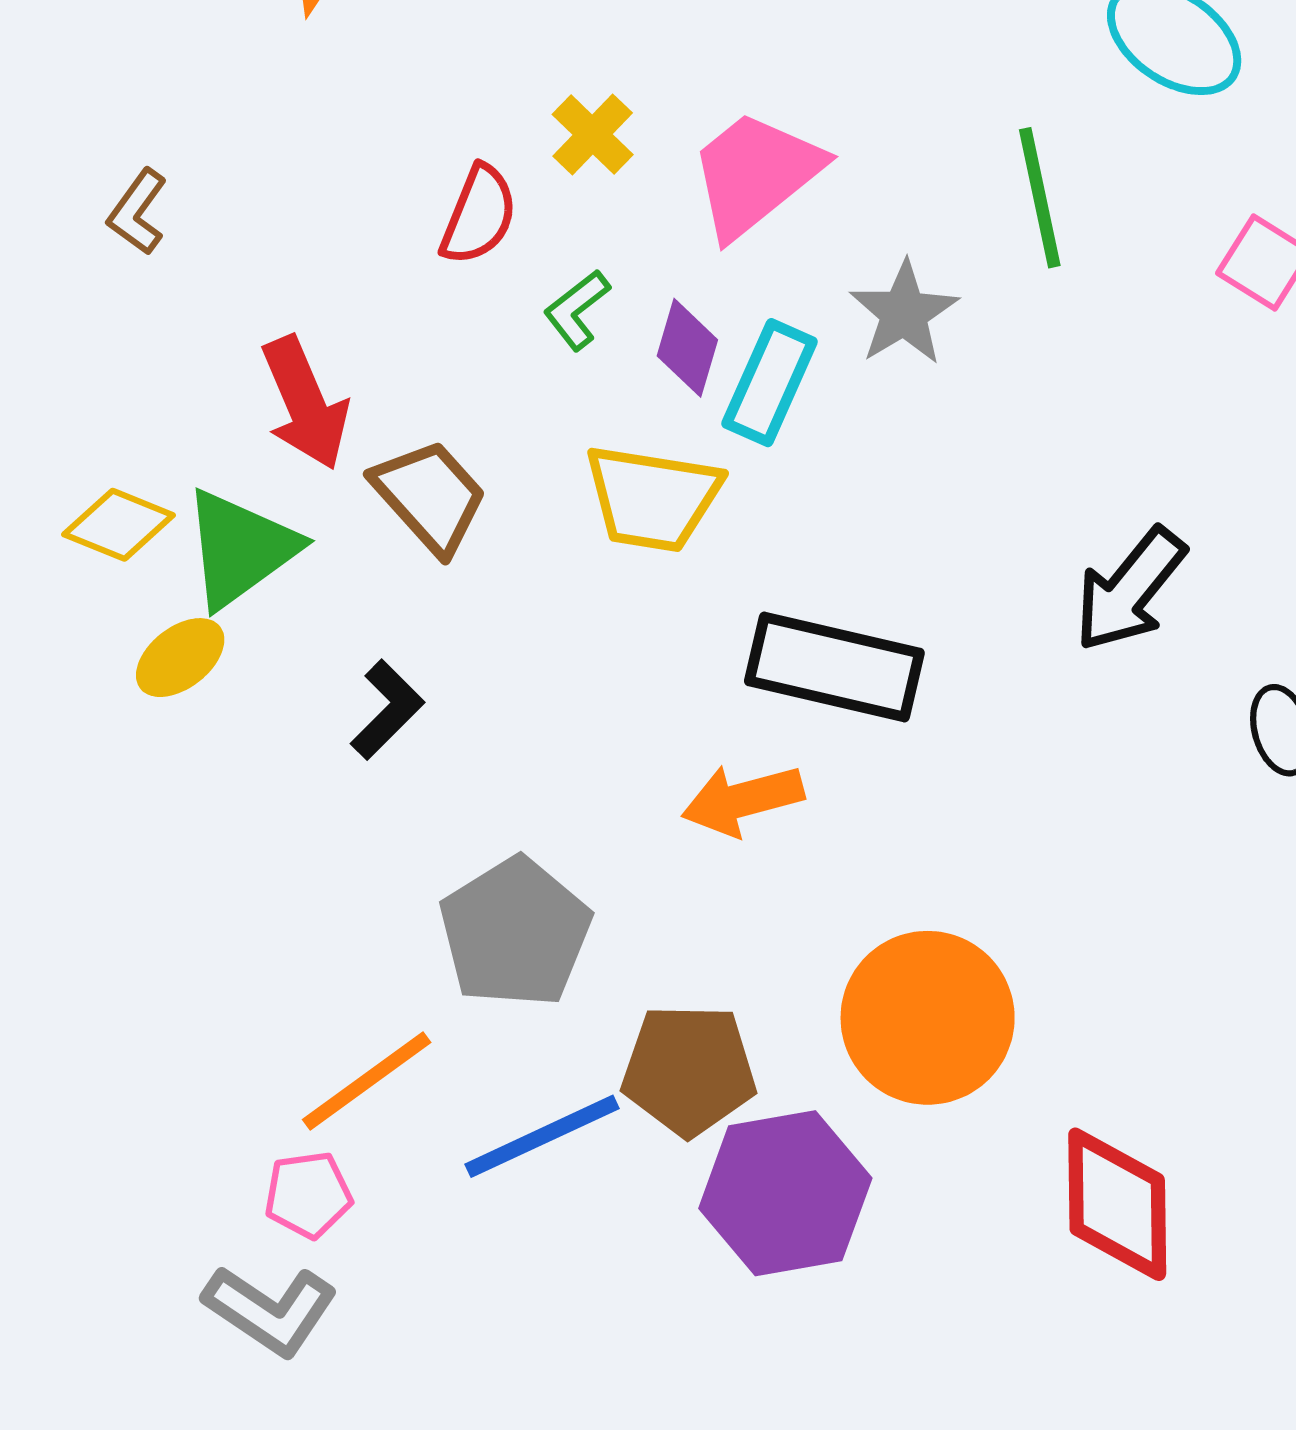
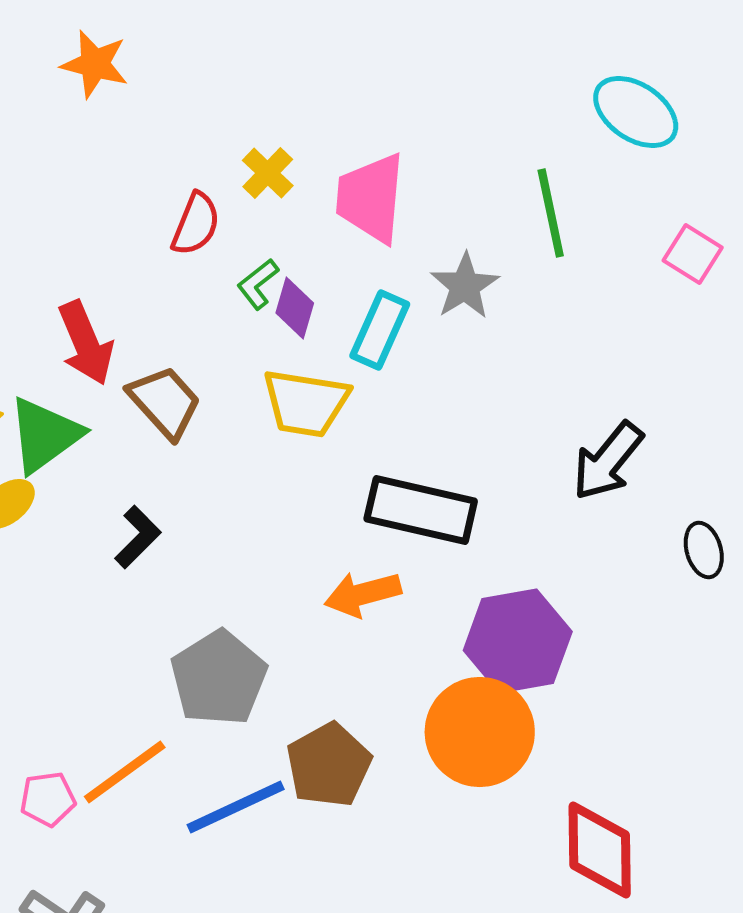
pink trapezoid: (755, 174) -> (371, 198), turned -46
purple diamond: (687, 348) -> (295, 308), moved
brown pentagon: (689, 1070) -> (329, 765), turned -30
purple hexagon: (785, 1193) -> (518, 641), moved
pink pentagon: (308, 1195) -> (48, 799), moved

